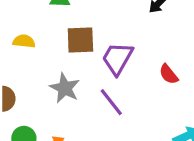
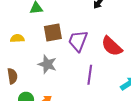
red semicircle: (169, 74) -> (112, 46), size x1.6
purple line: (111, 102) -> (90, 75), moved, turned 54

